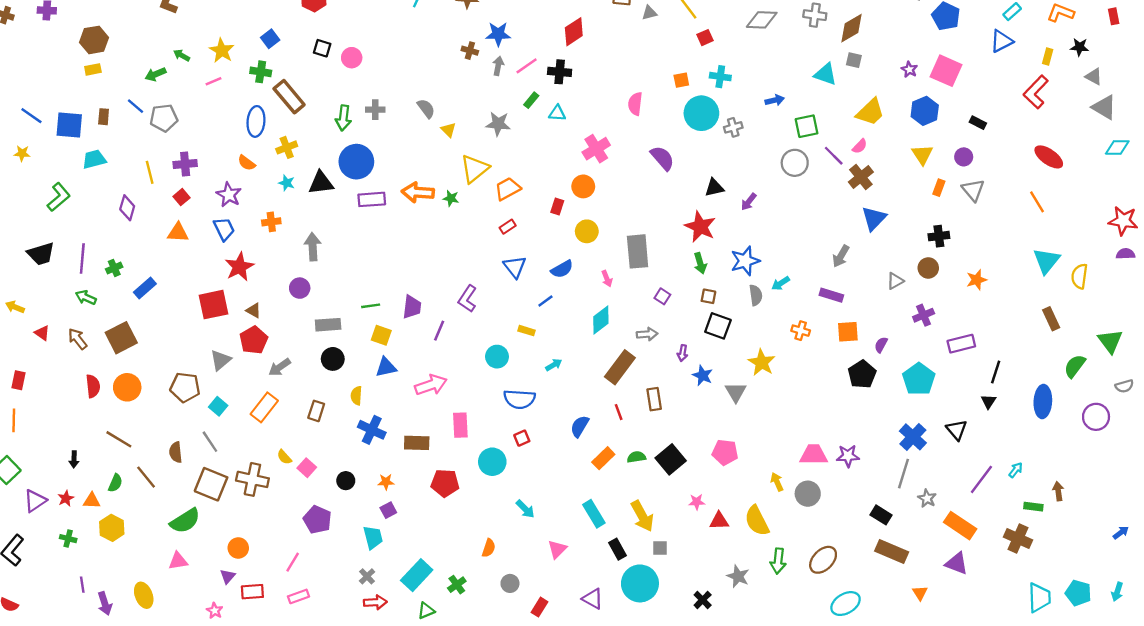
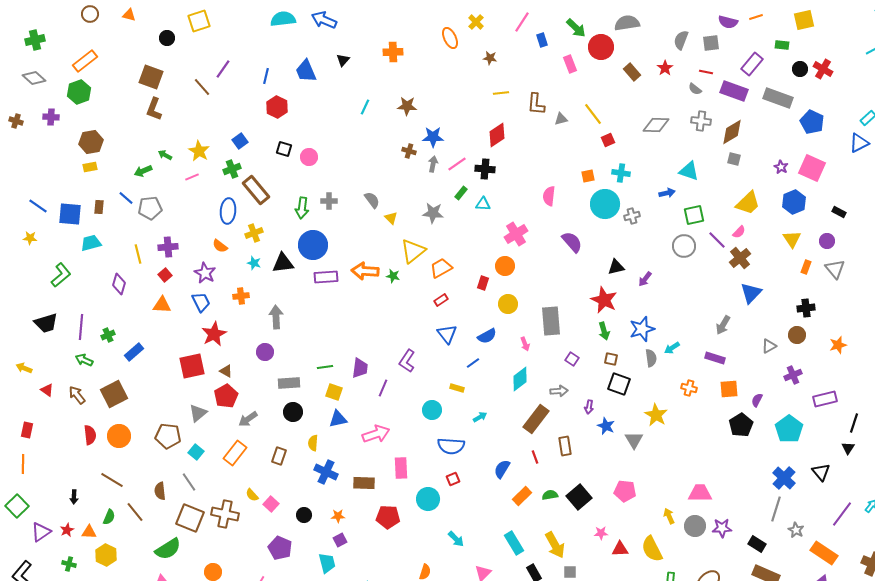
green cross: (261, 72) -> (232, 169), turned -30
cyan triangle: (825, 74) -> (689, 171), moved
purple star: (848, 456) -> (722, 528), moved

